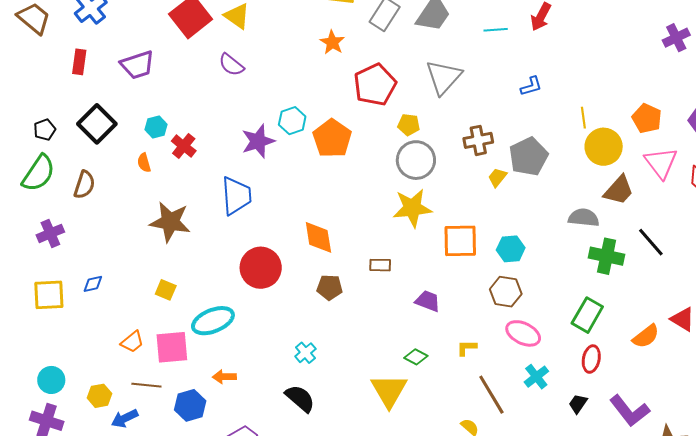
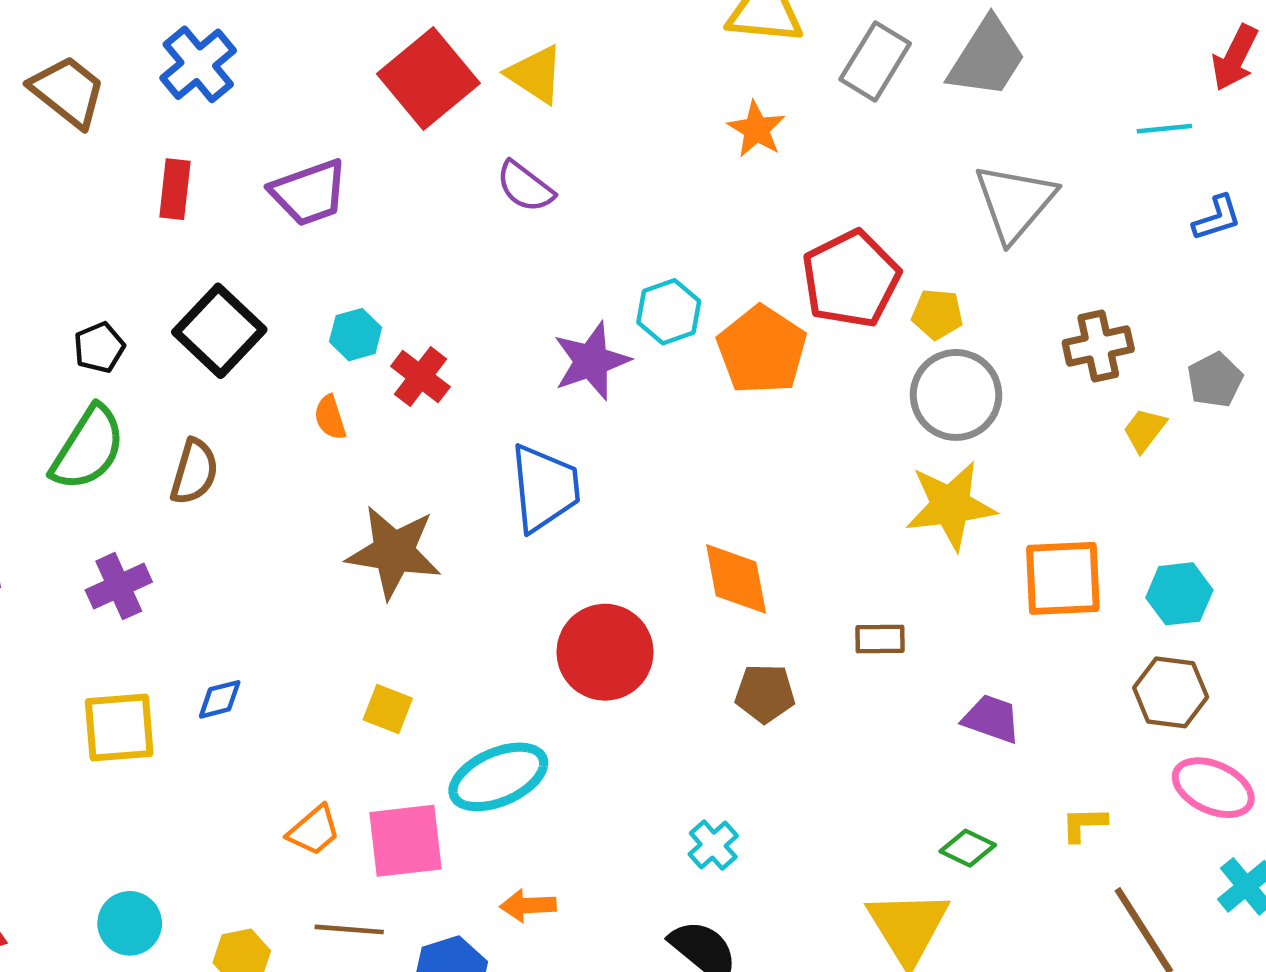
cyan line: (496, 30) -> (1164, 129), moved
red pentagon: (375, 85) -> (851, 279), moved
gray pentagon: (529, 156) -> (1215, 380), size x0.6

